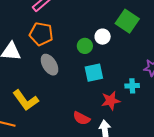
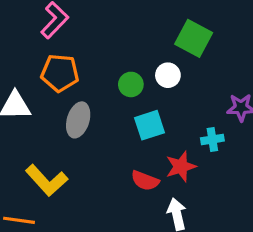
white circle: (103, 37) -> (168, 75), moved
gray ellipse: (50, 65) -> (78, 120), turned 55
red semicircle: (82, 118) -> (145, 181), moved

